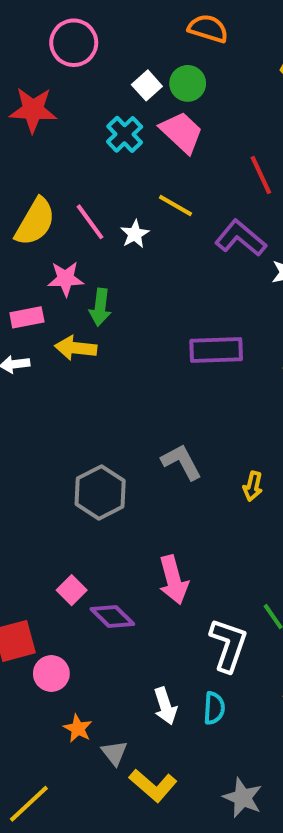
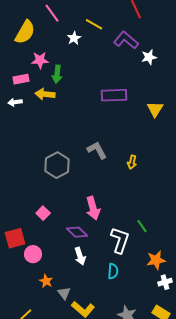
pink line: (90, 222) -> (52, 13), moved
purple diamond: (112, 617) -> (77, 232), moved
white arrow: (165, 706) -> (80, 256), moved

